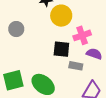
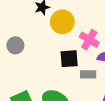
pink cross: (82, 35) -> (89, 40), turned -30

